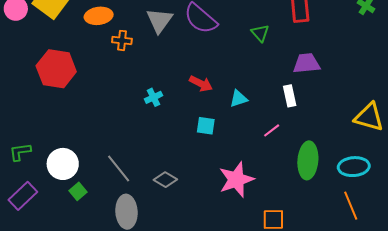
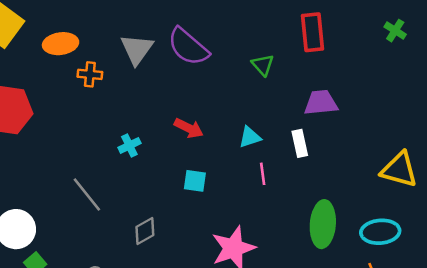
cyan triangle: (238, 99) -> (250, 137), moved
pink line: (272, 130) -> (263, 174), moved, turned -60
gray line: (119, 168) -> (87, 195), moved
gray diamond: (165, 180) -> (145, 231), moved, turned -60

